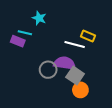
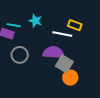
cyan star: (39, 18) -> (35, 21), moved
gray circle: (48, 70) -> (20, 55), moved

